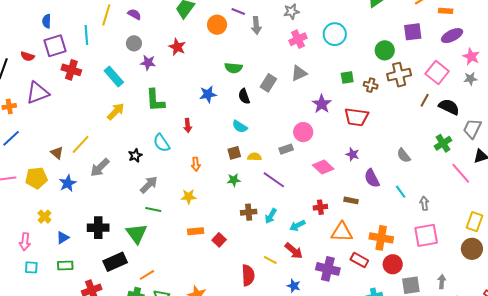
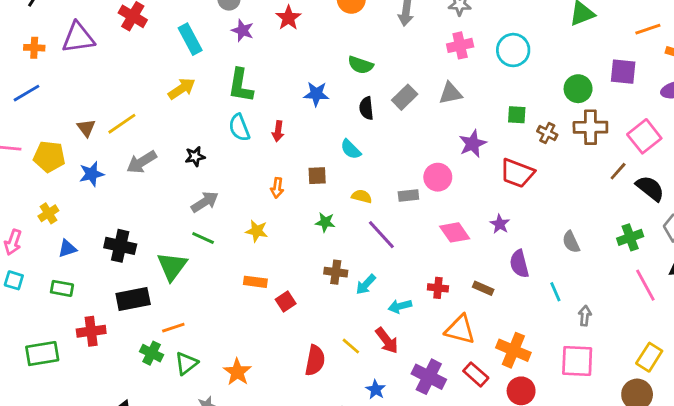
cyan semicircle: (162, 143) -> (239, 128), moved
brown square: (234, 153) -> (317, 176), moved

